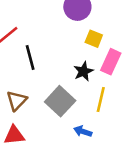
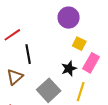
brown triangle: (17, 101) -> (15, 77), moved

